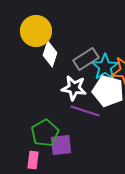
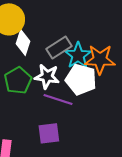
green pentagon: (45, 133) -> (18, 80), moved
purple square: (61, 145) -> (49, 133), moved

